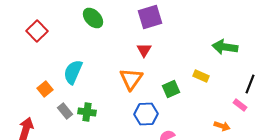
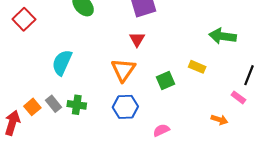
orange square: (45, 89) -> (32, 107), moved
blue hexagon: (146, 114) -> (125, 107), moved

